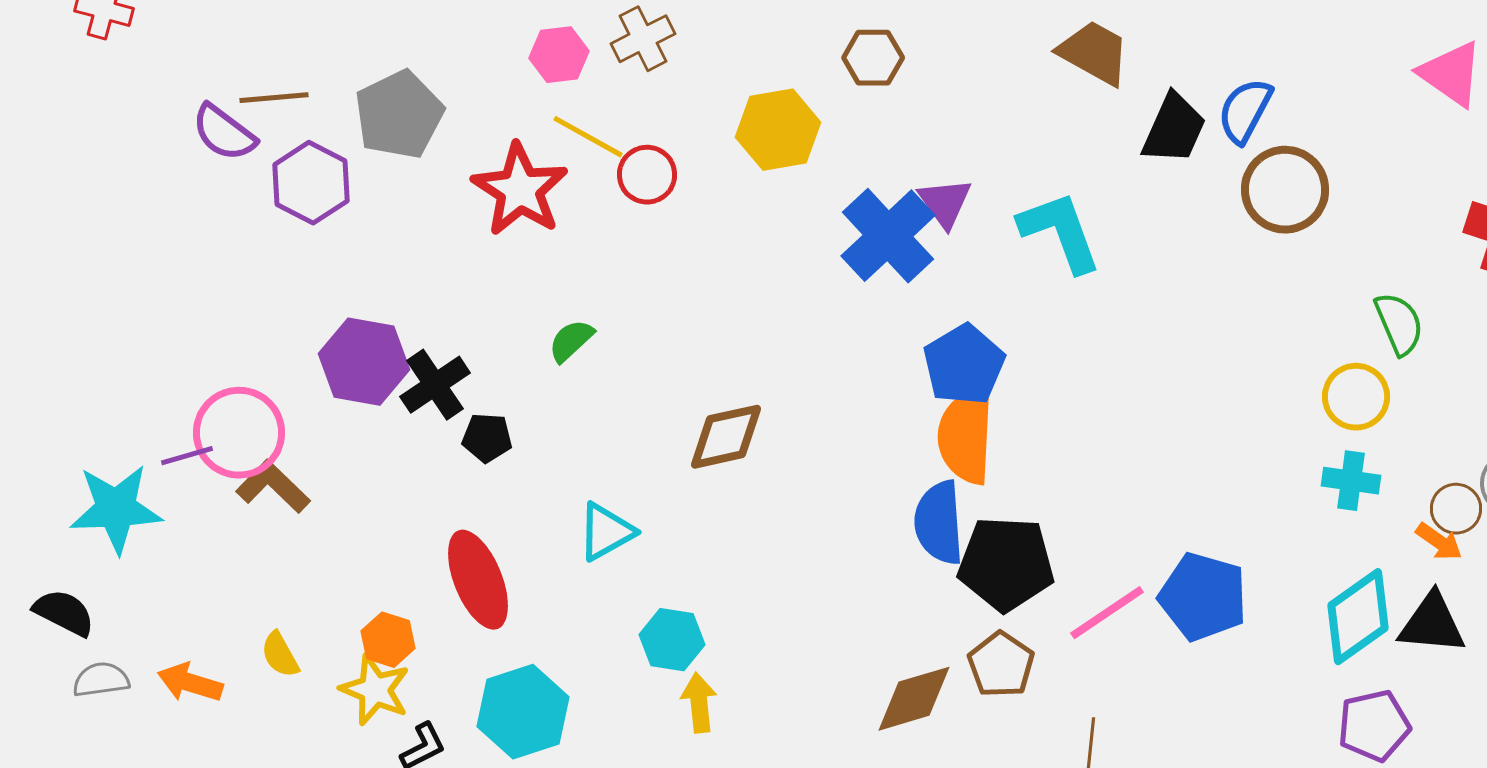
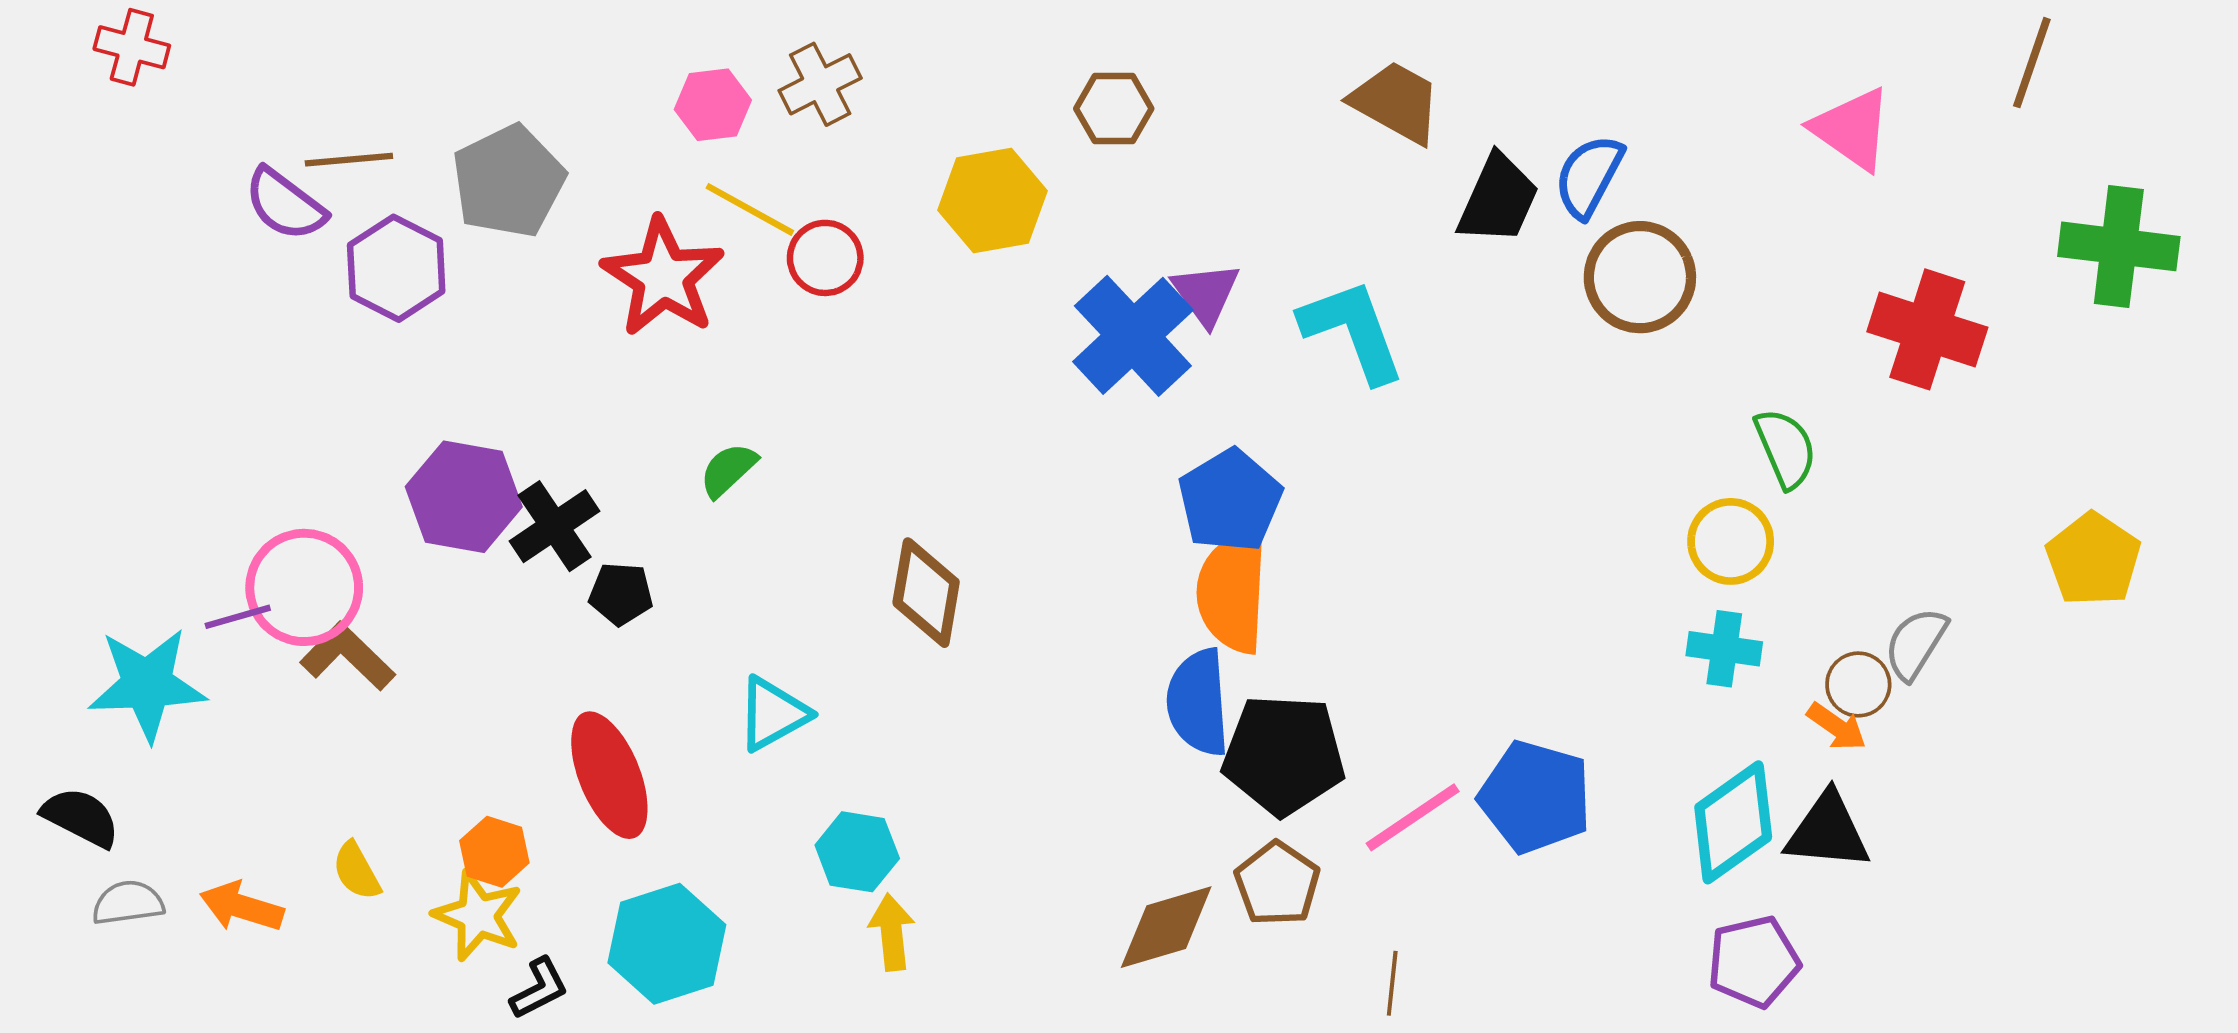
brown diamond: (726, 437) -> (926, 593), turned -68

